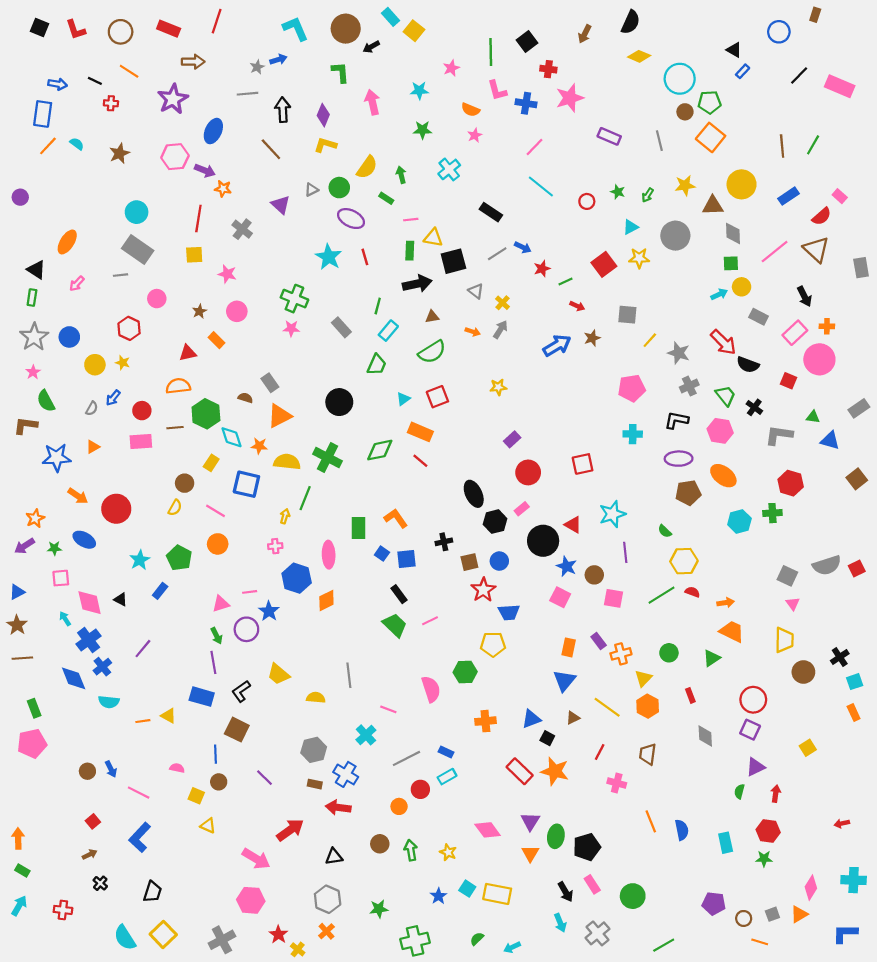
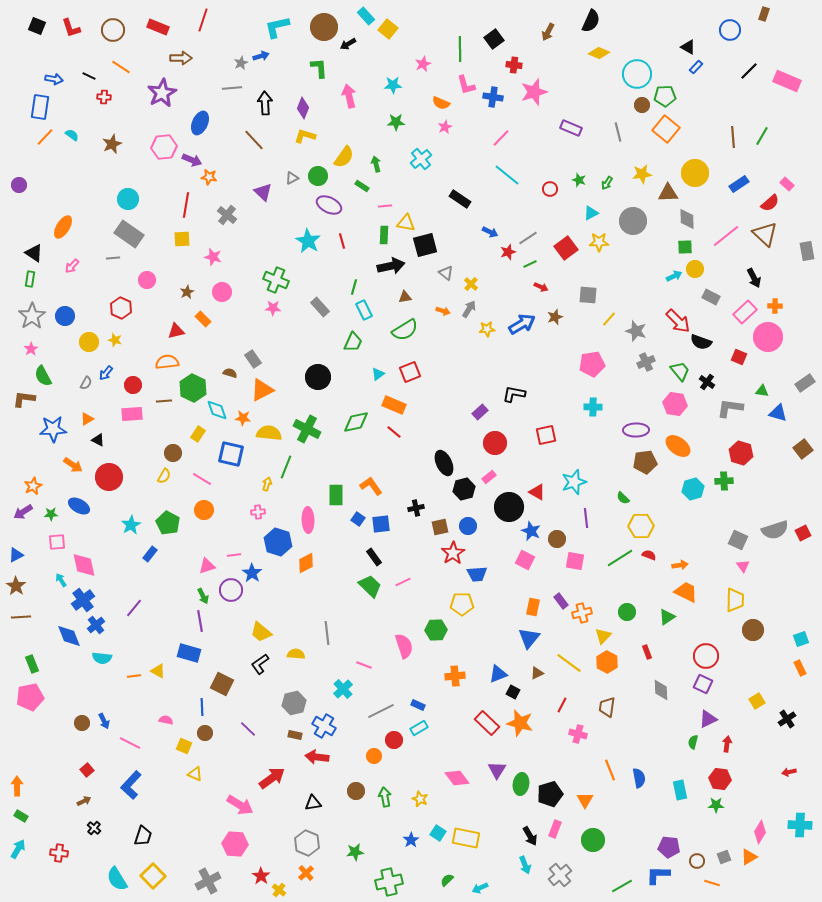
cyan L-shape: (296, 29) -> (277, 27), turned -80
gray line: (497, 254) -> (528, 238), moved
cyan rectangle: (388, 331) -> (364, 310), turned -66
yellow star: (498, 387) -> (487, 329), moved
black L-shape: (676, 420) -> (514, 394), moved
black triangle: (121, 599) -> (98, 440), moved
black cross: (840, 657) -> (787, 719), moved
black L-shape: (241, 691) -> (260, 664), moved
orange triangle: (530, 853) -> (585, 800), moved
pink rectangle: (592, 884) -> (555, 829), turned 54
blue L-shape: (845, 933) -> (658, 875), moved

